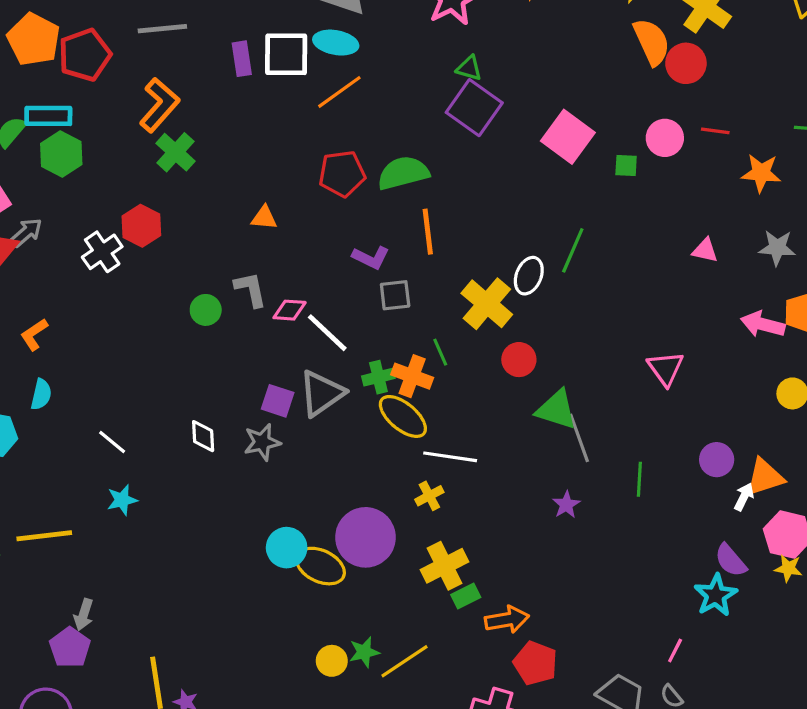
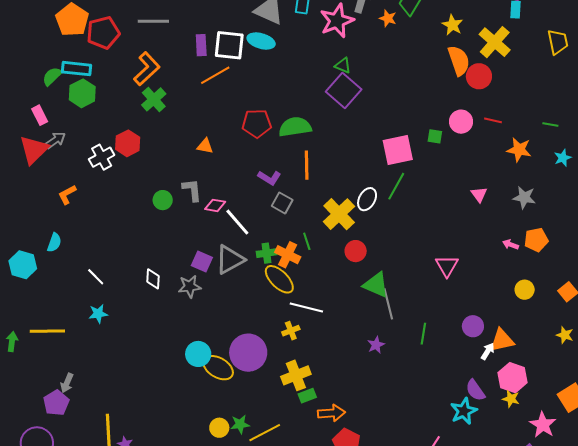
orange line: (339, 92) -> (215, 75), moved
pink square: (568, 137) -> (398, 150), moved, turned 36
pink triangle: (705, 250) -> (479, 195), turned 36
gray square: (395, 295) -> (282, 203), turned 30
pink arrow: (763, 324) -> (510, 244), size x0.6
orange L-shape: (34, 334) -> (67, 195), moved

